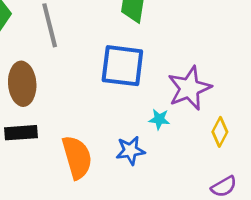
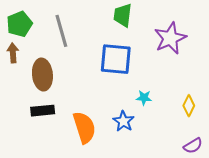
purple star: (189, 88) -> (170, 38), moved
blue star: (130, 150) -> (123, 121), turned -30

